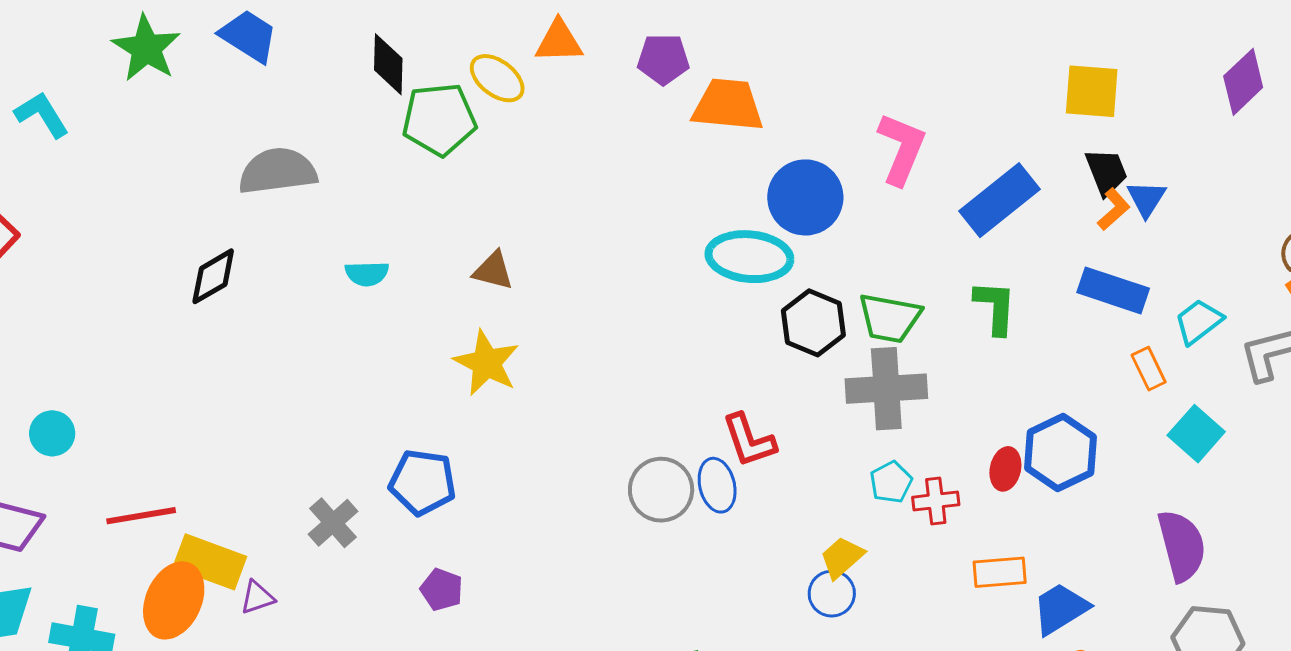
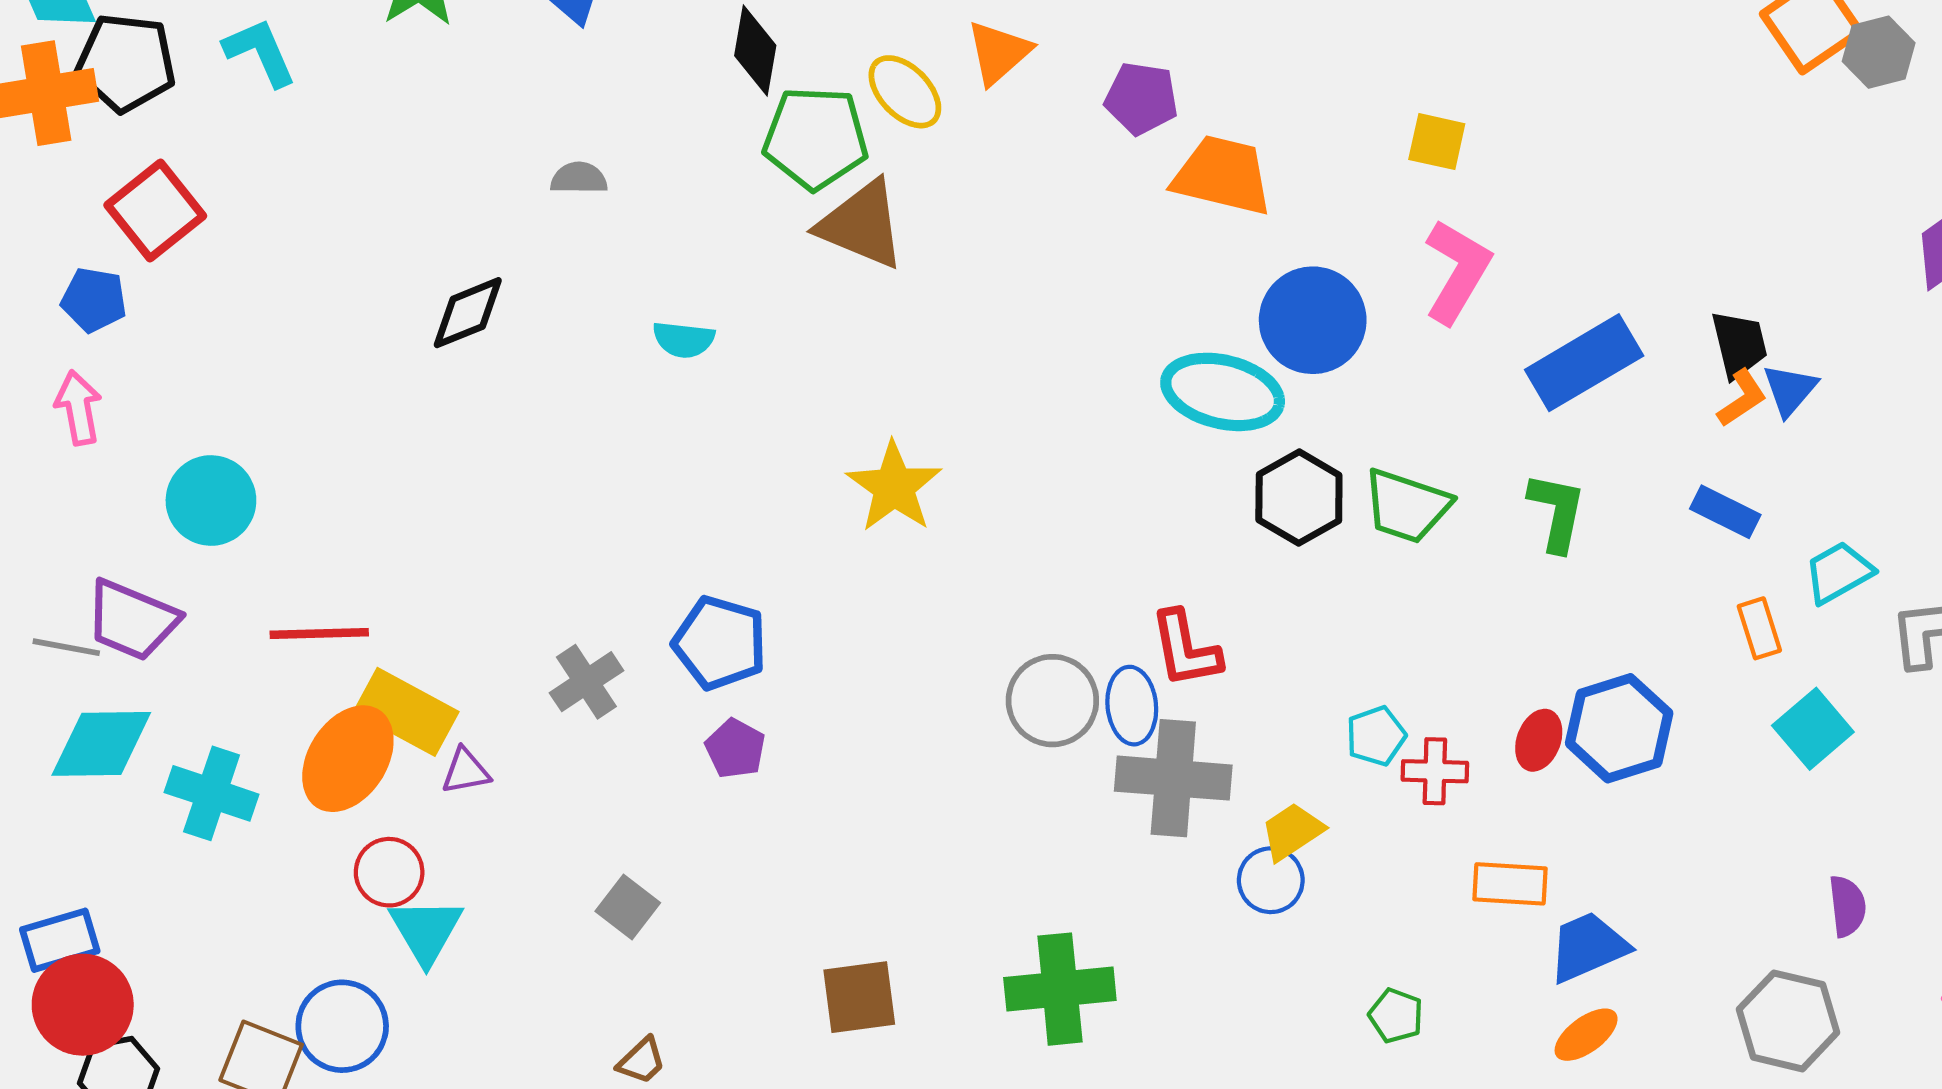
orange triangle: (559, 41) -> (999, 53), turned -48
yellow square: (1092, 91) -> (1437, 142), moved, size x0.7
gray semicircle: (278, 171) -> (579, 178), size x0.5
brown triangle: (493, 271) -> (862, 225), moved, size x1.6
blue rectangle: (1113, 290) -> (1725, 512), size x0.7
yellow star: (486, 363) -> (894, 487), moved
gray cross: (886, 389) -> (1173, 778), moved
cyan circle: (52, 433) -> (211, 500), size x1.4
purple semicircle: (1182, 546) -> (1847, 906), moved, size x0.6
purple pentagon: (442, 590) -> (735, 749), moved

